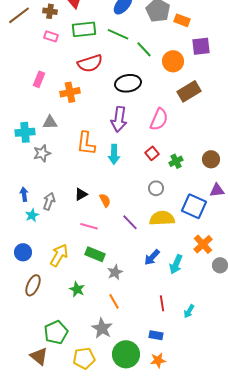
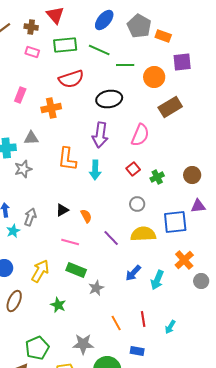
green line: (144, 49) -> (125, 65), turned -48
blue square: (194, 206) -> (175, 222), turned -30
orange line: (114, 301) -> (116, 323), moved
gray star: (102, 328) -> (83, 344), turned -30

